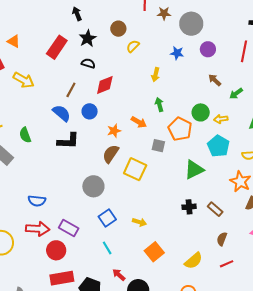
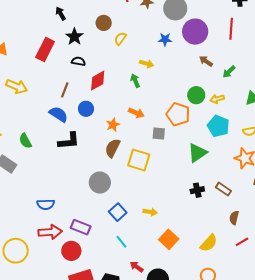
purple circle: (208, 49) -> (195, 32), size x1.6
yellow arrow: (156, 75) -> (147, 64), turned -80
green arrow: (159, 105) -> (135, 81), moved

